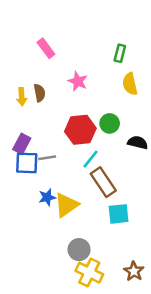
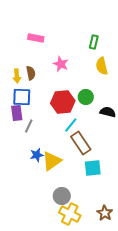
pink rectangle: (46, 48) -> (36, 38), turned -42
purple rectangle: (22, 144) -> (17, 113), turned -35
gray line: (47, 158) -> (29, 126), moved, turned -56
blue square: (27, 163) -> (22, 97), moved

